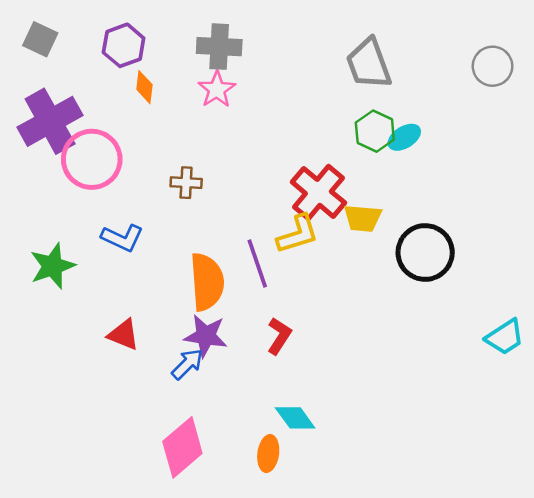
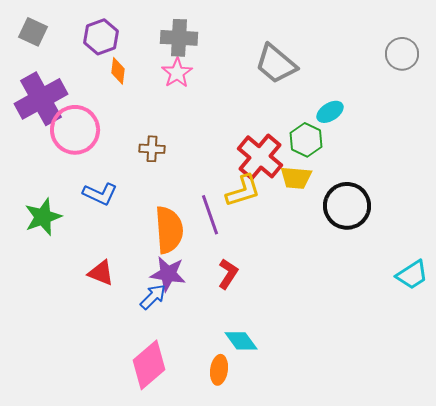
gray trapezoid: (369, 64) -> (276, 64), moved, turned -30
green hexagon: (375, 131) -> (306, 140), moved

